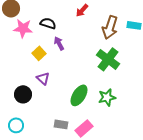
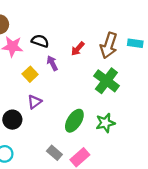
red arrow: (82, 10) -> (78, 49), moved
purple triangle: (43, 78) -> (35, 102), turned 40
gray rectangle: (61, 124) -> (54, 153), turned 32

